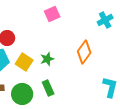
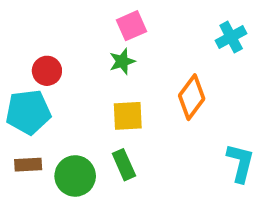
green star: (47, 59) -> (122, 61), moved
yellow square: (24, 62) -> (128, 116), moved, turned -36

